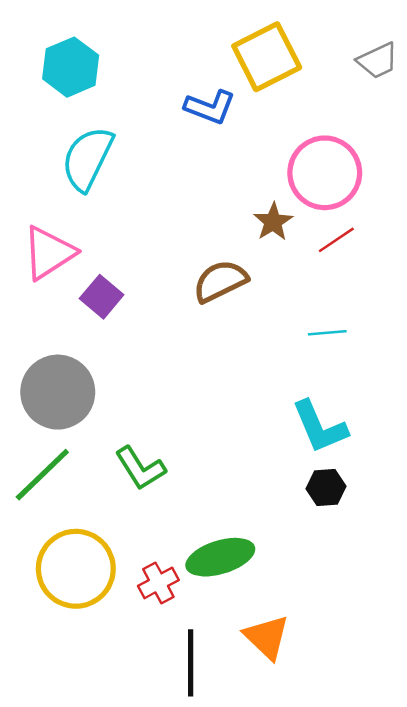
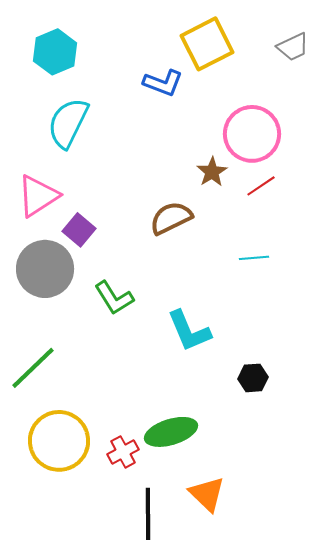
gray circle: (58, 392) -> (45, 269), moved
cyan L-shape: (320, 427) -> (189, 331), moved
green L-shape: (140, 468) -> (114, 298), moved

